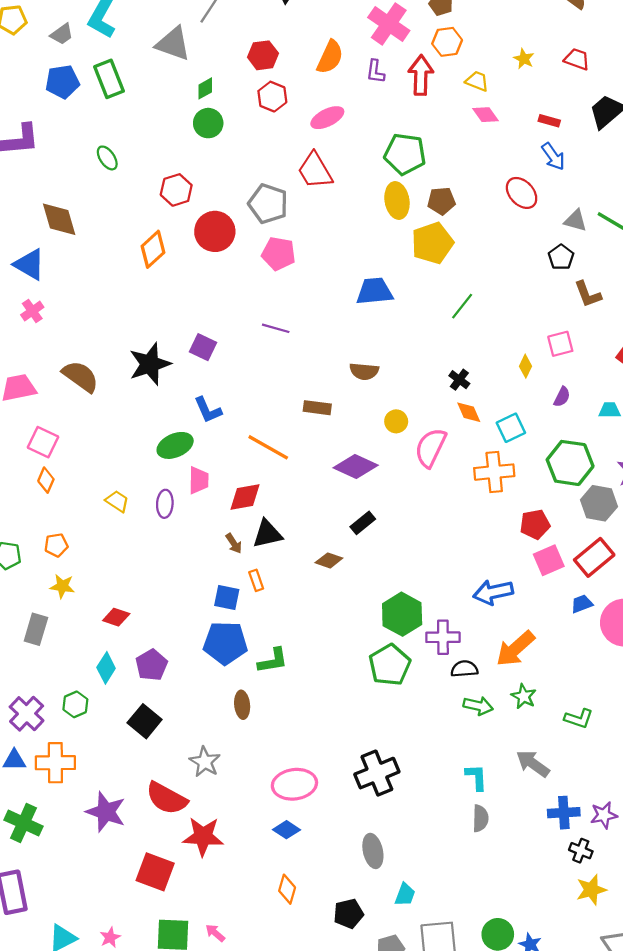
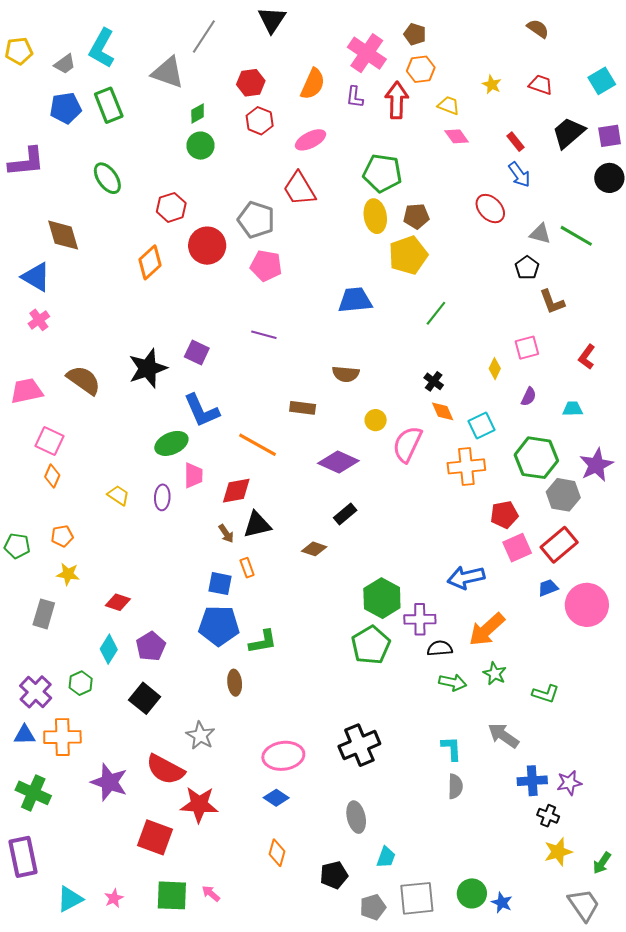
red rectangle: (549, 121) -> (516, 142), turned 36
green ellipse: (107, 158) -> (107, 178), size x1.4
blue L-shape: (208, 410) -> (202, 411), size x1.4

